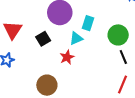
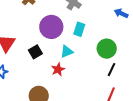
cyan rectangle: (88, 23) -> (79, 29), moved
black line: (123, 57) -> (112, 70), turned 48

